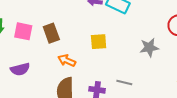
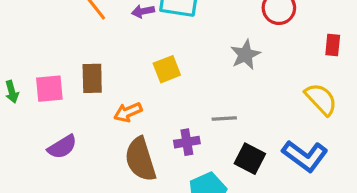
brown rectangle: (51, 33) -> (92, 78), turned 36
orange arrow: (67, 60) -> (128, 112), turned -30

